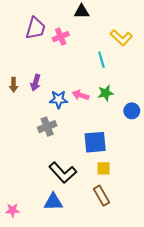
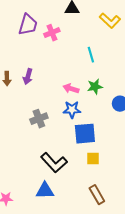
yellow L-shape: (121, 38) -> (110, 21), moved
blue star: (59, 99) -> (72, 110), moved
brown rectangle: (101, 196) -> (97, 195), moved

